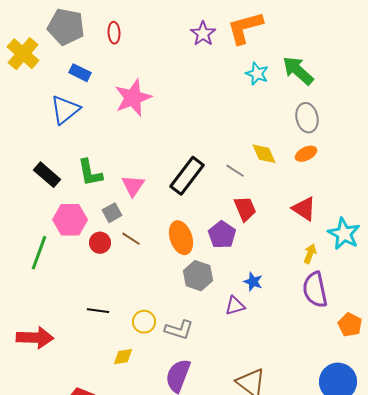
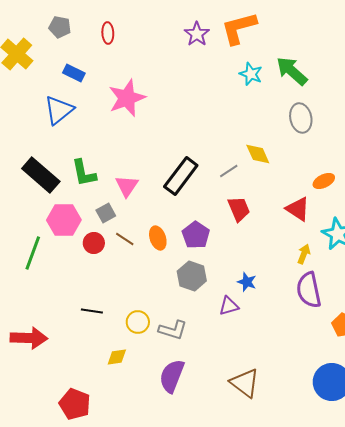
gray pentagon: (66, 27) -> (60, 27), size x0.6
orange ellipse: (306, 154) -> (324, 181), moved
gray line: (235, 171) -> (229, 171), turned -66
black rectangle: (47, 175) -> (41, 175), size x1.4
purple pentagon: (222, 235) -> (196, 235), moved
orange ellipse: (181, 238) -> (158, 238), moved, size x0.7

